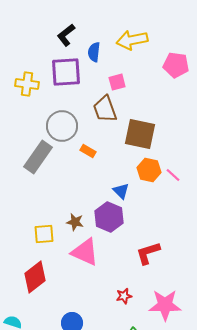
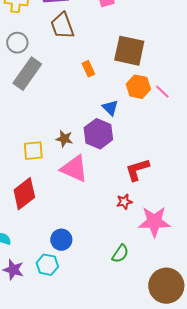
brown trapezoid: (105, 109) -> (62, 26), moved
gray circle: (62, 126) -> (17, 43), moved, size x0.7
orange rectangle: (88, 151) -> (88, 69), moved, turned 35
red star: (124, 296) -> (124, 202), moved

